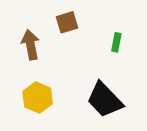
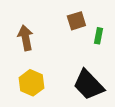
brown square: (67, 22) -> (76, 21), moved

